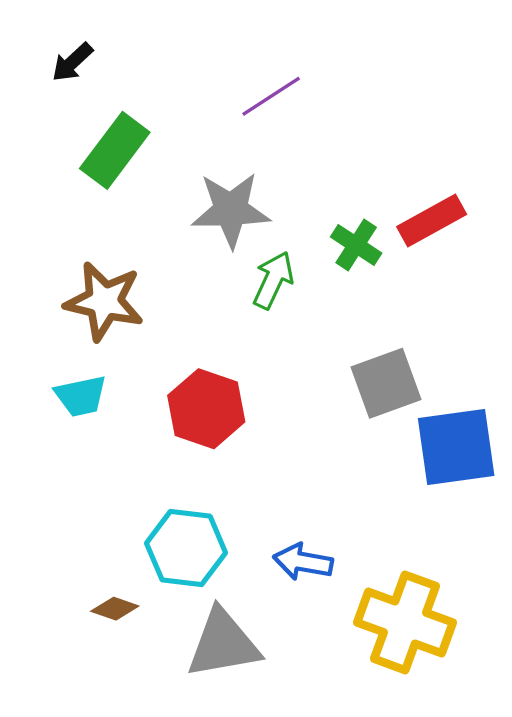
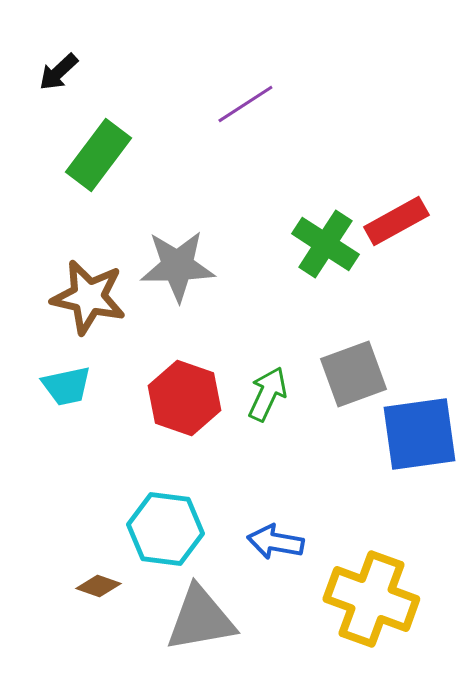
gray star: (231, 210) -> (177, 266), moved
green cross: (356, 245) -> (325, 244), size x1.4
green arrow: (273, 280) -> (267, 394), moved

